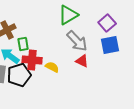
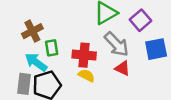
purple square: (107, 23) -> (140, 20), moved
red cross: (32, 60) -> (84, 55), moved

